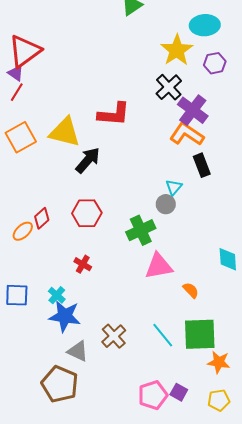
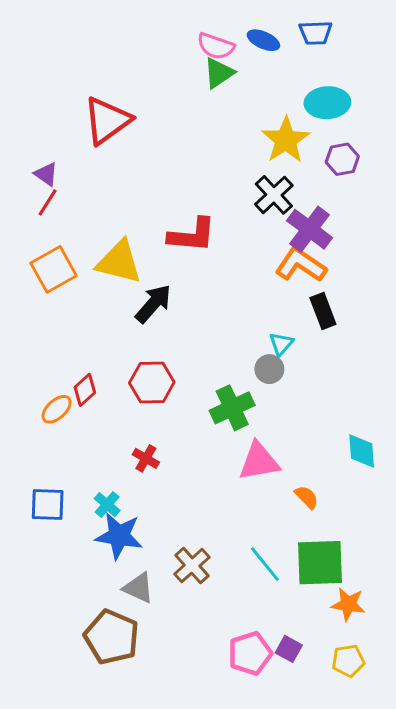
red triangle: (25, 51) -> (107, 121), moved

